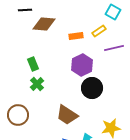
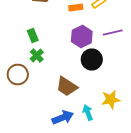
purple line: (114, 48) -> (113, 32), moved
brown circle: (18, 115) -> (18, 74), moved

